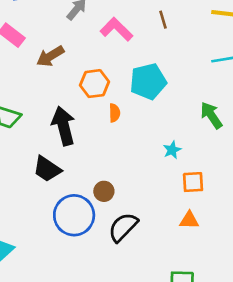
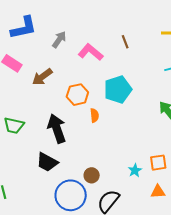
cyan star: (172, 150) -> (135, 170), moved

